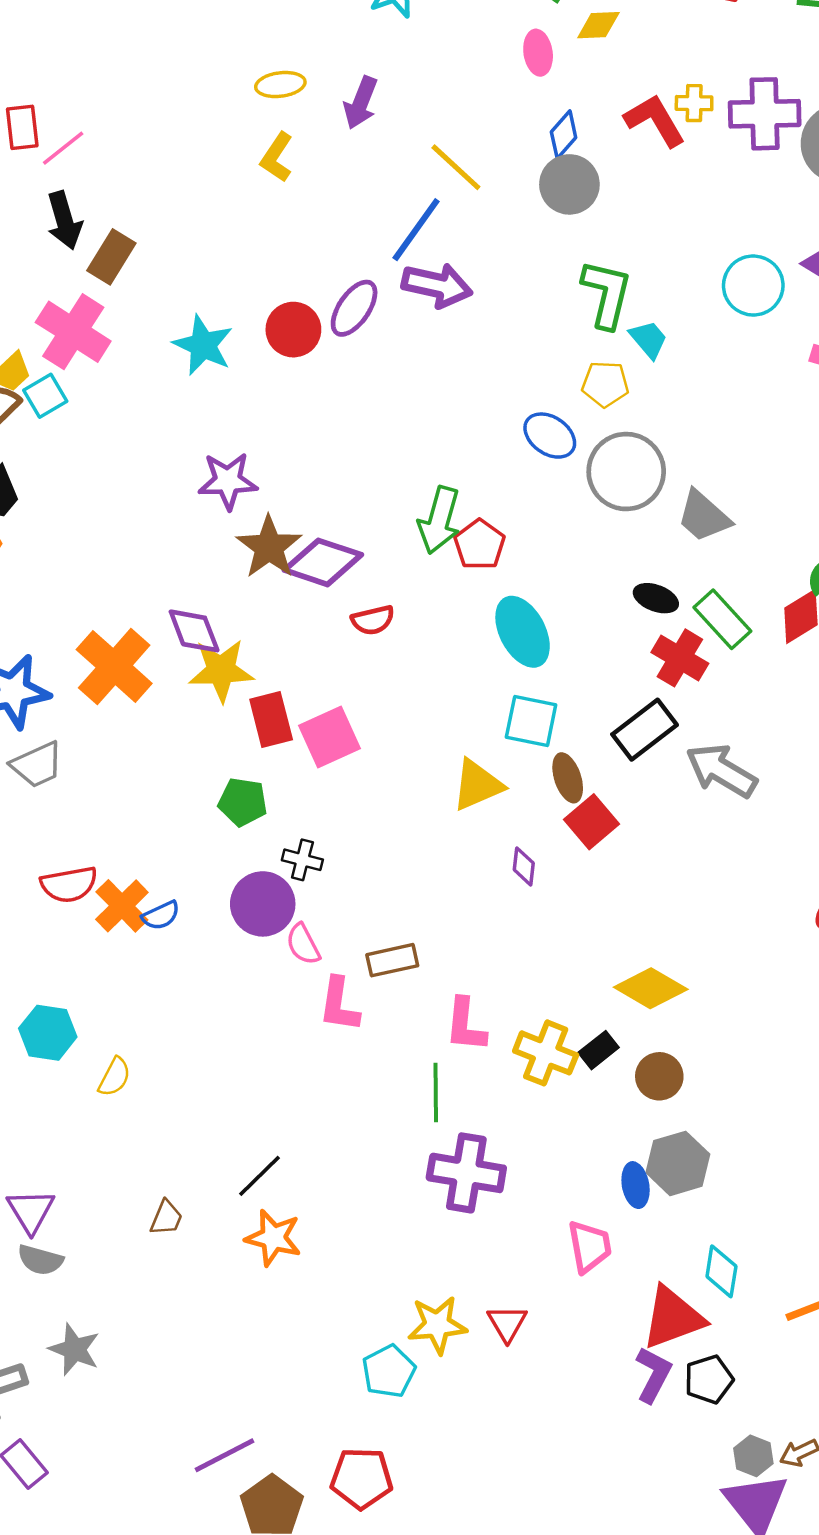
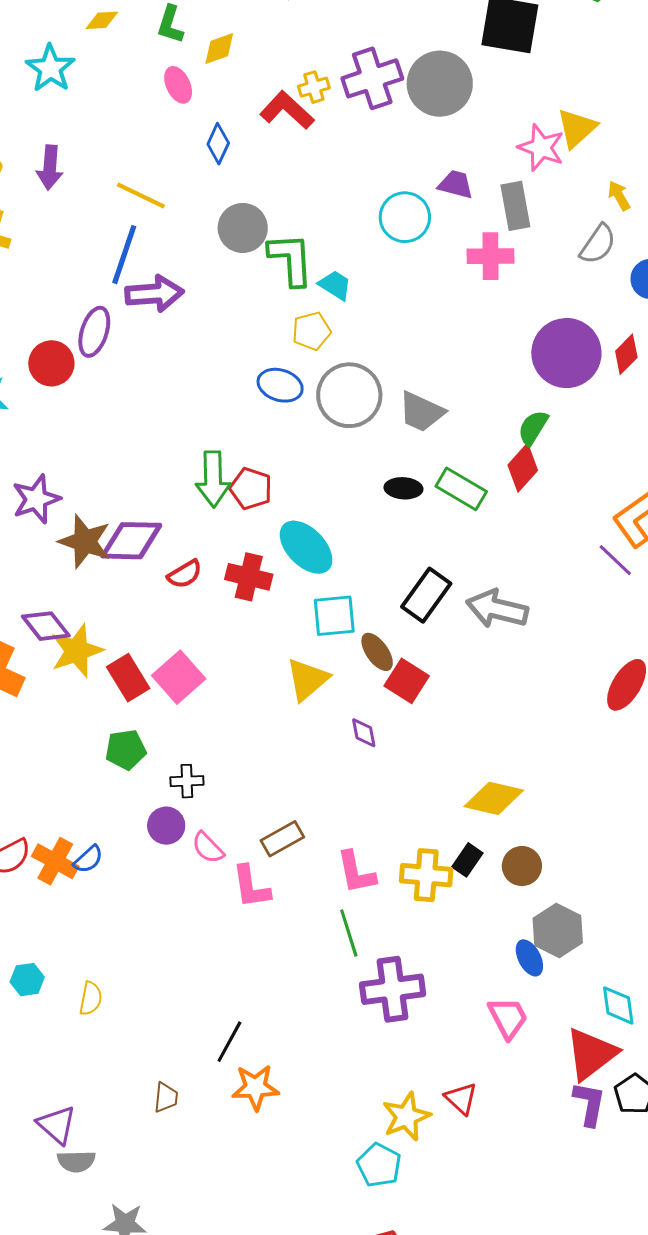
gray circle: (569, 184) -> (243, 228), moved
red cross: (680, 658) -> (249, 577), moved
purple circle: (263, 904) -> (166, 826), size x0.7
cyan hexagon: (48, 1033) -> (27, 980), size x0.7

